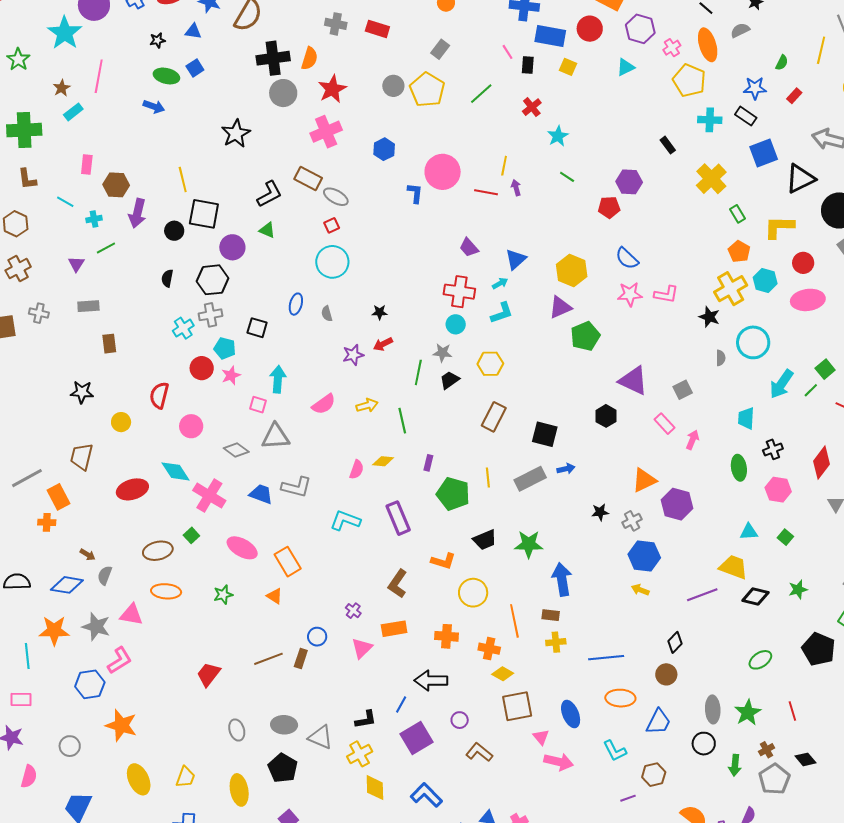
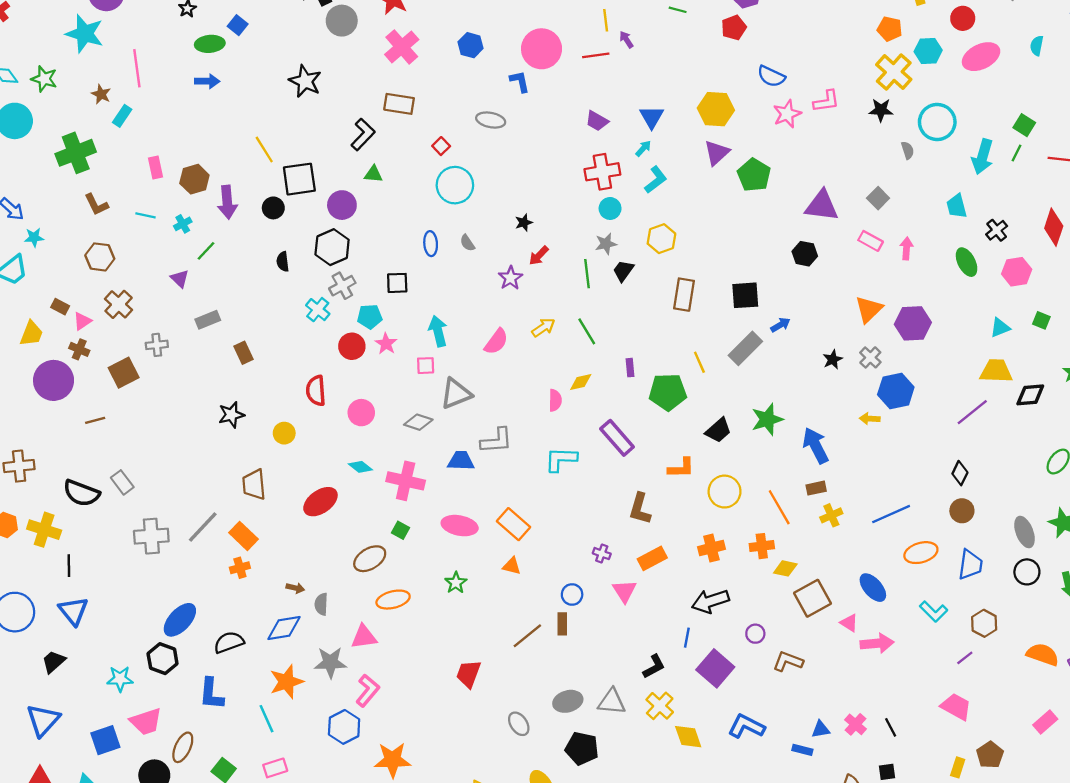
gray ellipse: (336, 197) -> (491, 120), moved
cyan diamond: (175, 471) -> (360, 467), size x0.7
yellow arrow: (640, 590) -> (870, 419), moved

